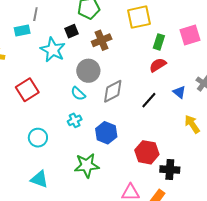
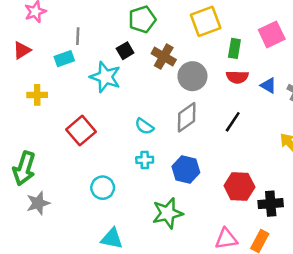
brown cross: (102, 40) -> (164, 57), turned -30
red semicircle: (158, 65) -> (237, 77), turned -138
gray circle: (88, 71) -> (192, 76), moved
blue triangle: (179, 92) -> (268, 85), moved
cyan cross: (75, 120) -> (145, 160), turned 32

